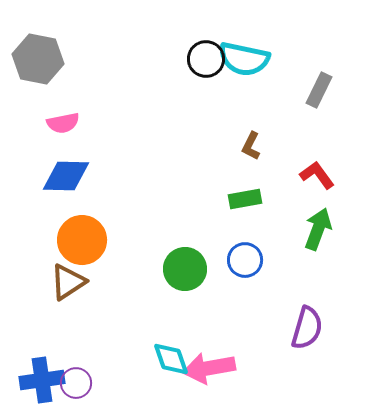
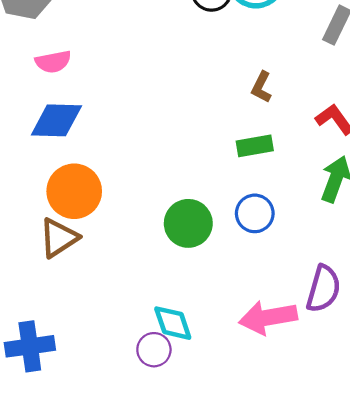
pink arrow: (209, 368) -> (268, 318), moved
purple circle: (76, 383) -> (154, 350), moved

